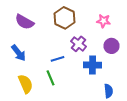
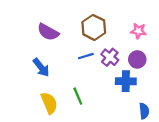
purple circle: (112, 46) -> (137, 59), moved
blue line: (58, 59) -> (86, 56), moved

